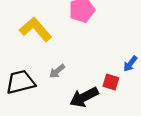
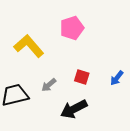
red square: (111, 82) -> (82, 77), moved

